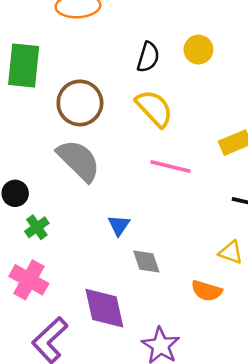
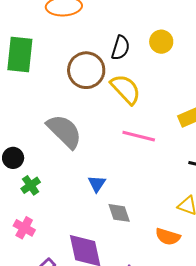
brown circle: (80, 103) -> (86, 70), moved
pink cross: (29, 280) -> (24, 228), size x0.7

